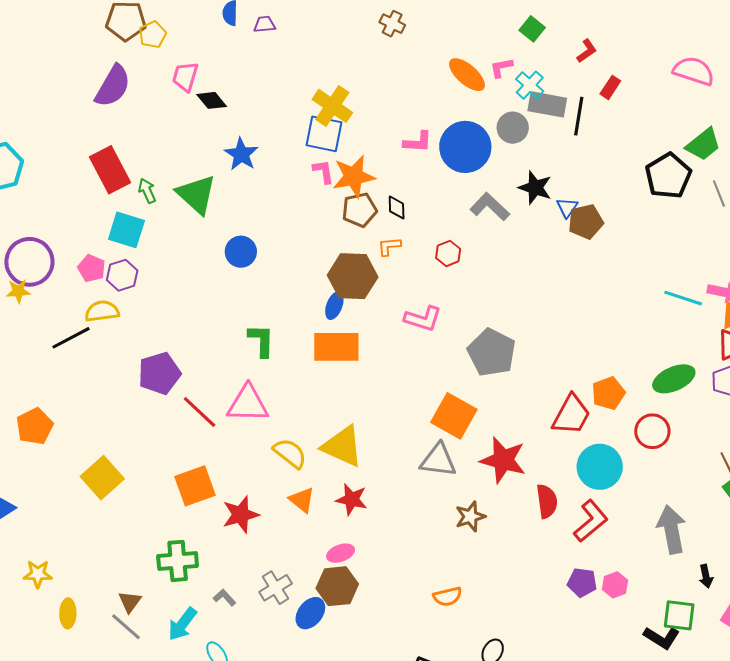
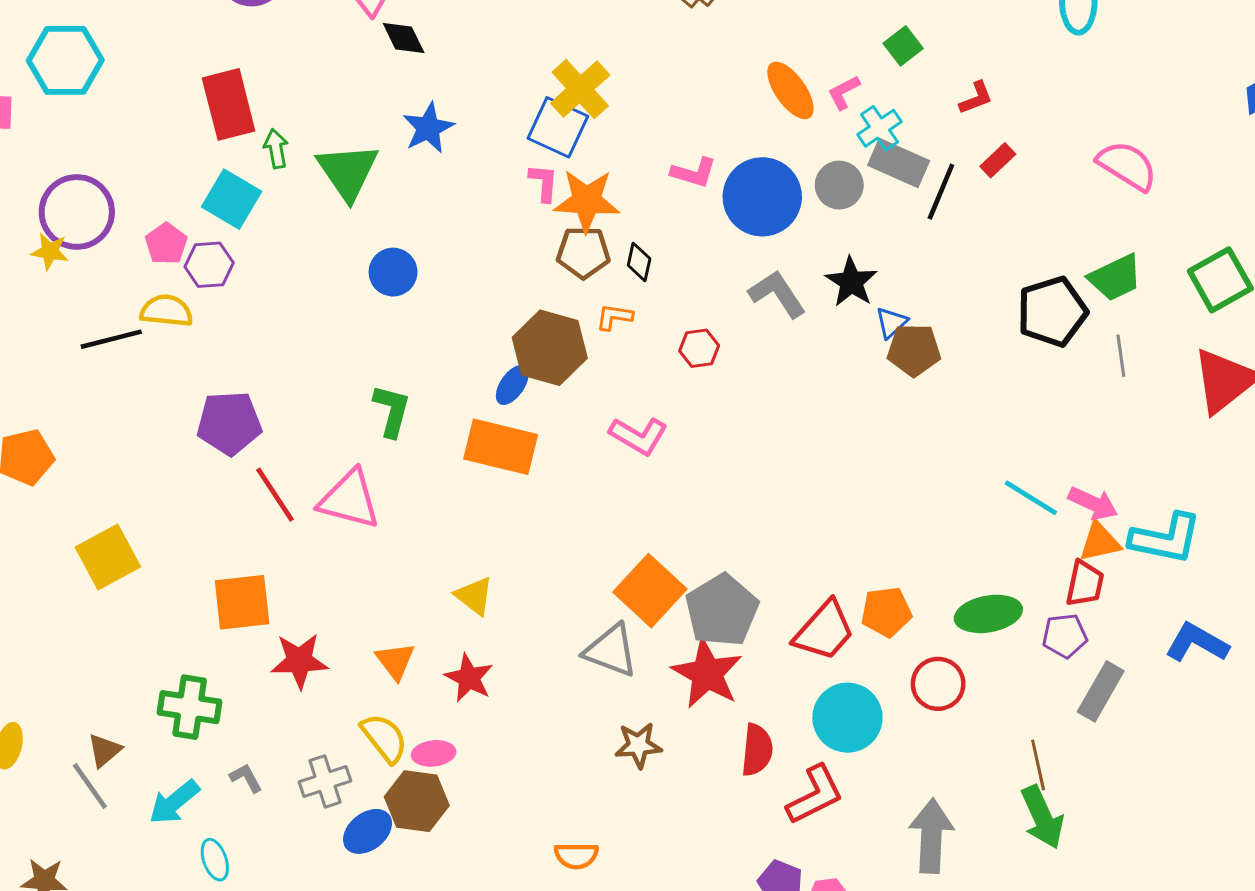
pink L-shape: (501, 68) -> (844, 92), turned -30
gray pentagon: (492, 352) -> (722, 610), moved
yellow triangle: (342, 446) -> (474, 596), size x0.6
yellow semicircle: (290, 453) -> (384, 738), moved

